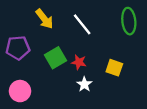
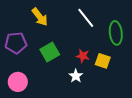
green ellipse: (129, 21) -> (116, 33), moved
white line: (82, 24) -> (86, 18), moved
red star: (79, 62) -> (83, 56), moved

